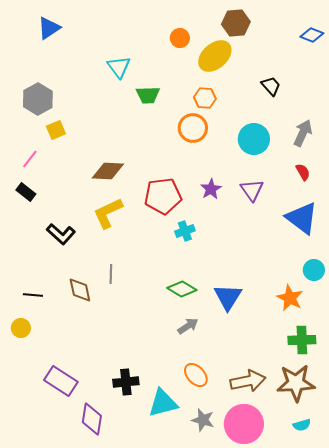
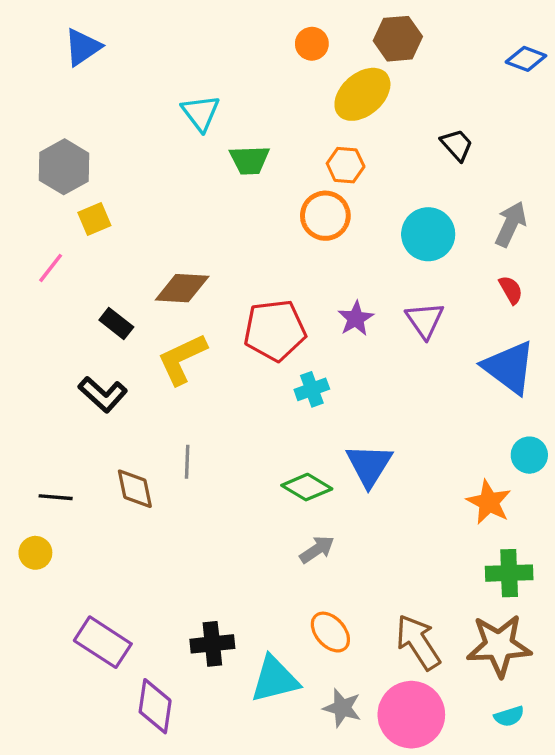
orange circle: (180, 38) -> (312, 44), moved
black rectangle: (26, 192) -> (116, 324), moved
blue triangle: (228, 297) -> (369, 465), moved
brown arrow: (248, 381) -> (418, 642), turned -112

